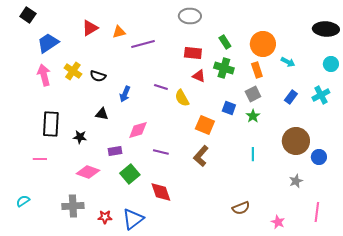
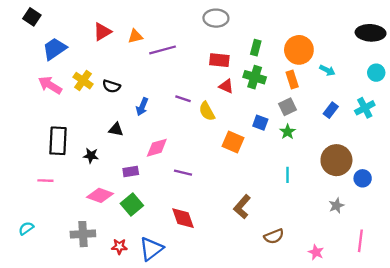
green rectangle: (225, 42) -> (256, 48), turned 48
pink arrow: (44, 75) -> (50, 85), turned -45
brown L-shape: (201, 156) -> (242, 207), moved
green square: (130, 174) -> (132, 204), moved

